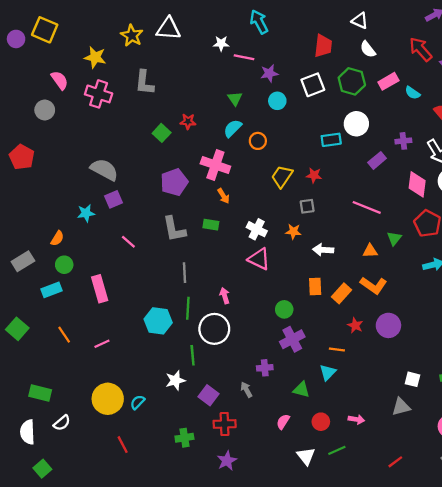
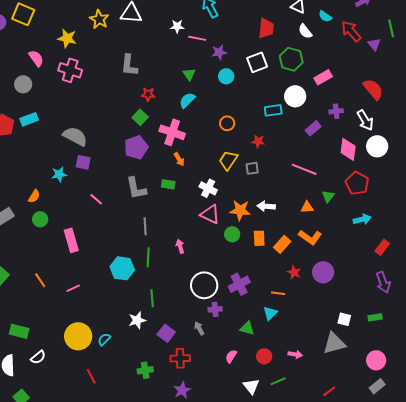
pink rectangle: (388, 81) -> (323, 77), moved
gray L-shape: (144, 83) -> (129, 65), moved
cyan semicircle: (413, 93) -> (325, 16), moved
green square: (162, 133) -> (140, 117), moved
orange circle: (258, 141) -> (227, 123), moved
yellow trapezoid: (282, 176) -> (228, 160), moved
purple square: (113, 199) -> (83, 162), turned 35
orange star: (293, 231) -> (240, 210), moved, size x1.5
cyan rectangle: (52, 290) -> (29, 119), moved
green circle: (284, 309) -> (232, 234), moved
white circle: (214, 329) -> (204, 285), moved
gray triangle: (401, 407) -> (334, 343), size x1.4

